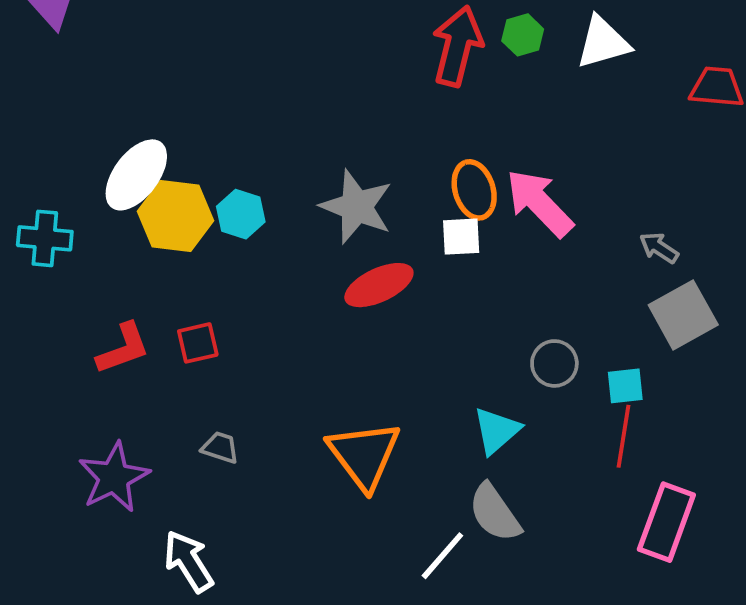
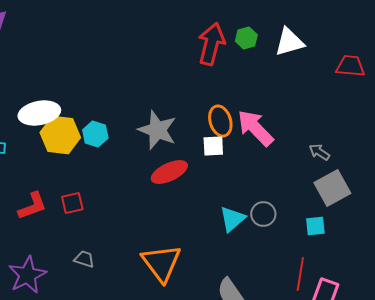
white ellipse: (136, 175) -> (39, 113), turned 42
cyan square: (625, 386) -> (315, 226), moved
cyan triangle: (497, 431) -> (232, 219), moved
red line: (623, 436) -> (300, 274), moved

